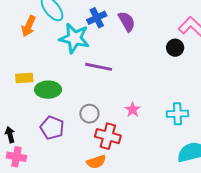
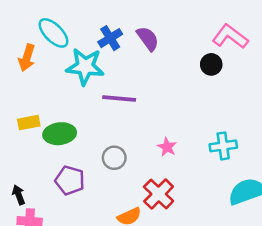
red cross: (108, 136) -> (159, 194), moved, turned 35

